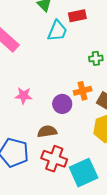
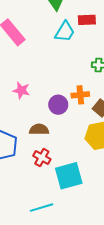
red cross: (54, 159) -> (42, 158), size x0.7

